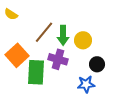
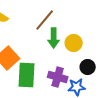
brown line: (44, 32) -> (45, 20), moved
purple cross: (58, 59) -> (58, 77), moved

